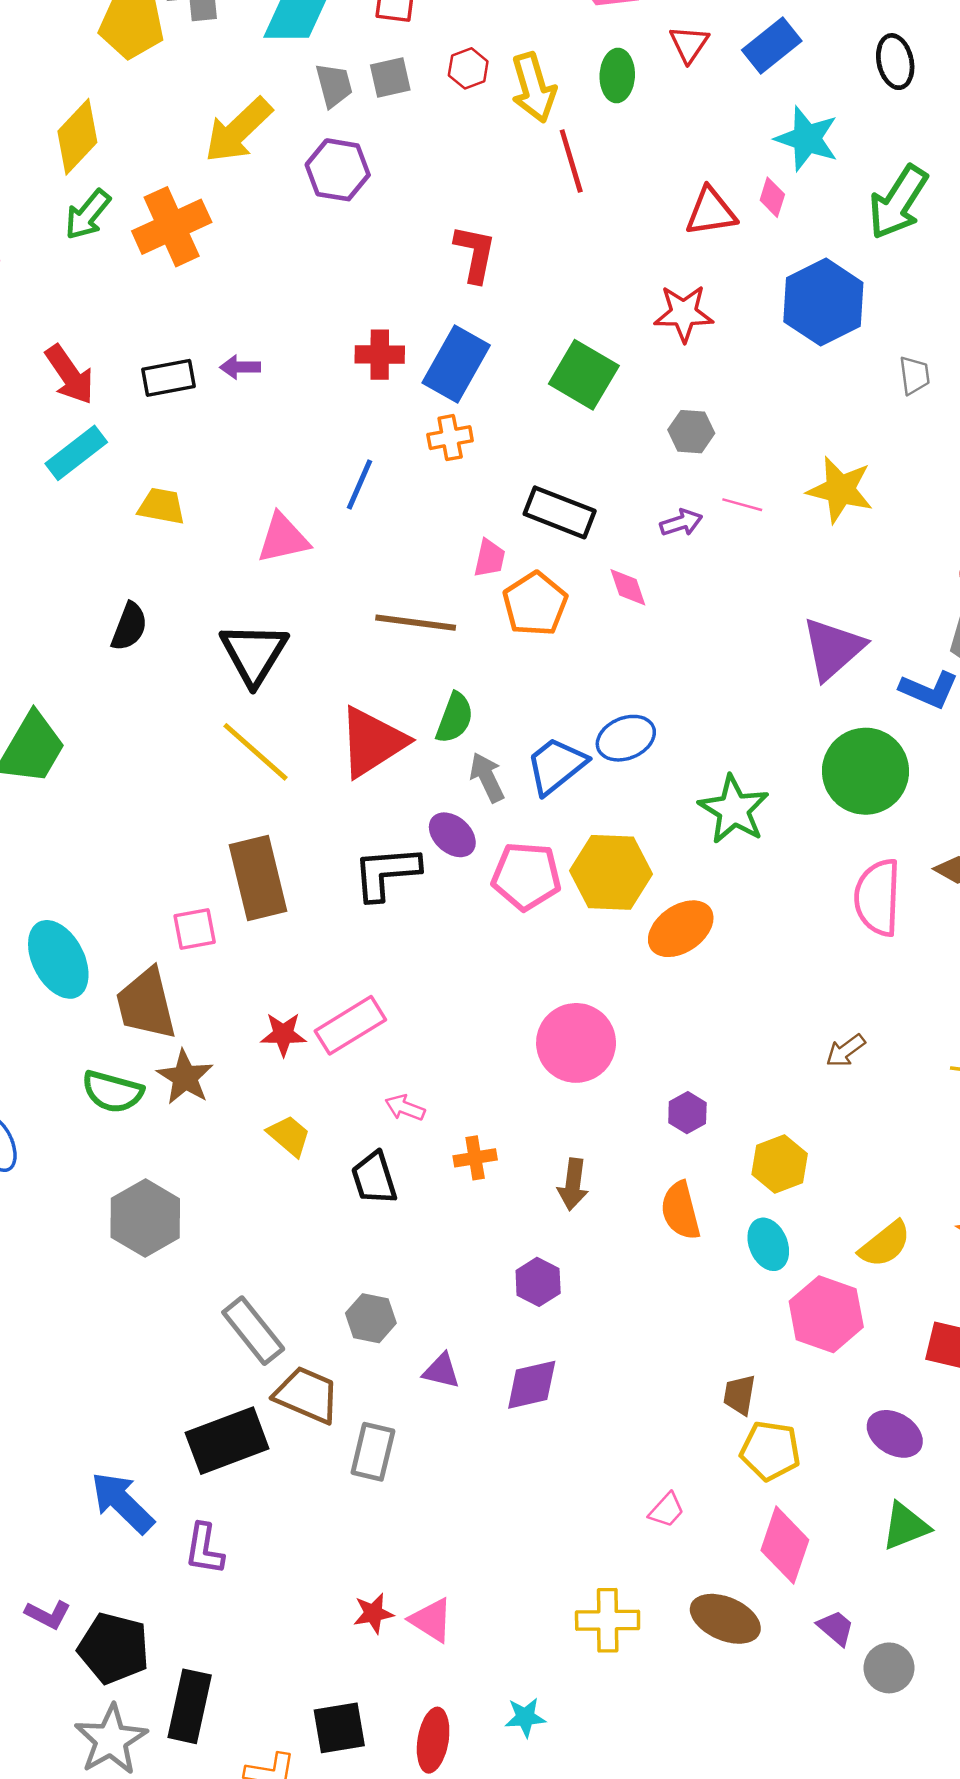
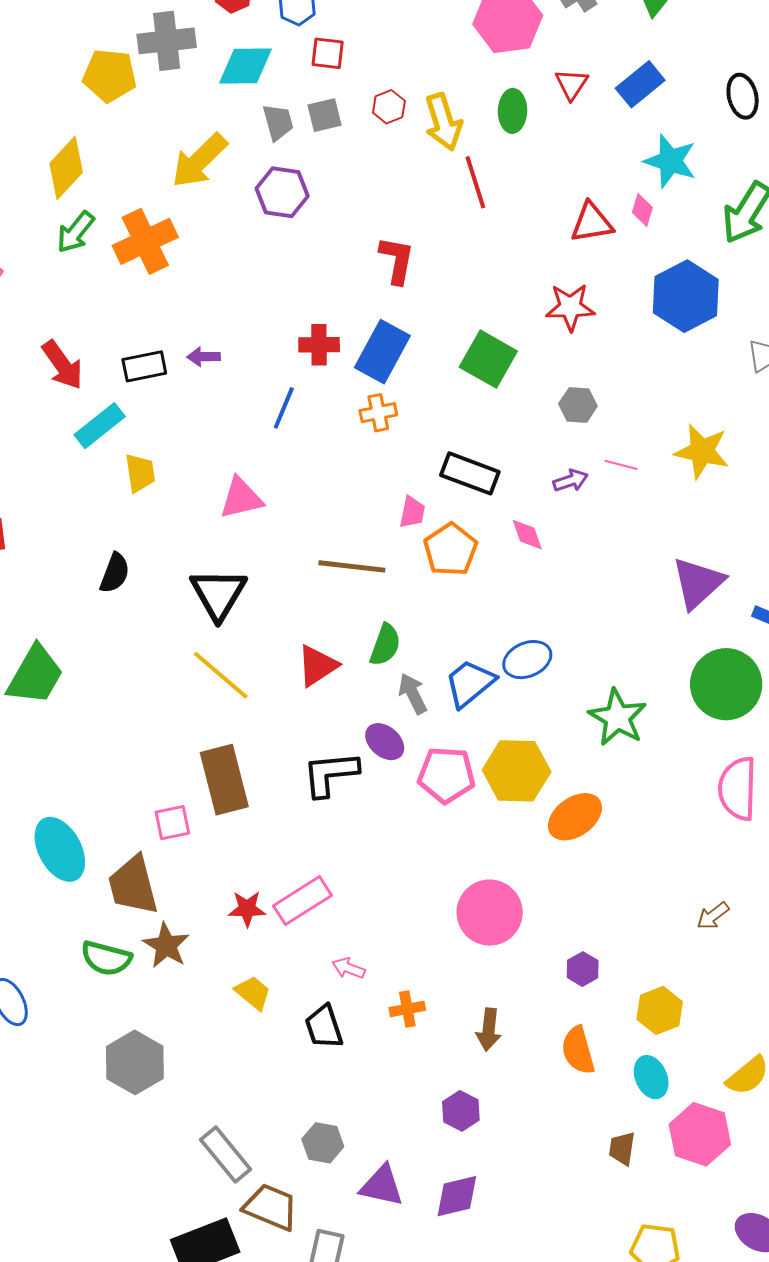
cyan rectangle: (76, 453) -> (100, 426), moved
blue line: (360, 485) -> (284, 408), moved
yellow trapezoid: (161, 506) -> (140, 473), turned 72
red triangle: (372, 742) -> (317, 666), size x0.7
purple triangle: (441, 1371) -> (382, 1186), size x1.4
brown trapezoid: (740, 1395) -> (622, 1148), moved

